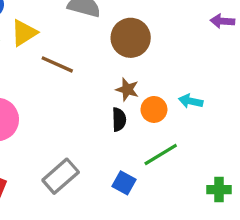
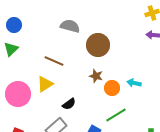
yellow triangle: (24, 33) -> (45, 84), moved
black semicircle: (119, 119) -> (69, 104), moved, turned 56

